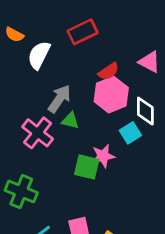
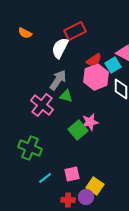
white semicircle: (39, 55) -> (60, 48), moved
cyan square: (130, 133) -> (113, 65), moved
green square: (87, 167) -> (78, 130), turned 36

